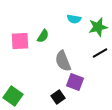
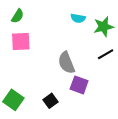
green semicircle: (43, 36) -> (18, 16), moved
black square: (58, 97) -> (50, 101), moved

